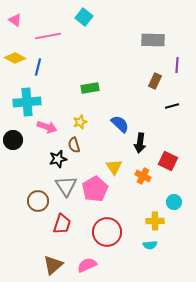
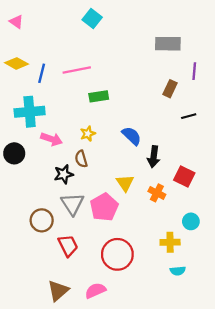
pink line: (48, 36) -> (77, 70), moved
red trapezoid: (62, 224) -> (68, 246), turned -45
cyan semicircle: (150, 245) -> (178, 271), moved

